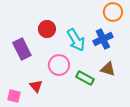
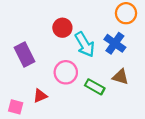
red circle: (47, 29) -> (62, 28), moved
blue cross: (103, 39) -> (115, 43), turned -30
red triangle: (36, 86) -> (40, 96), turned 48

